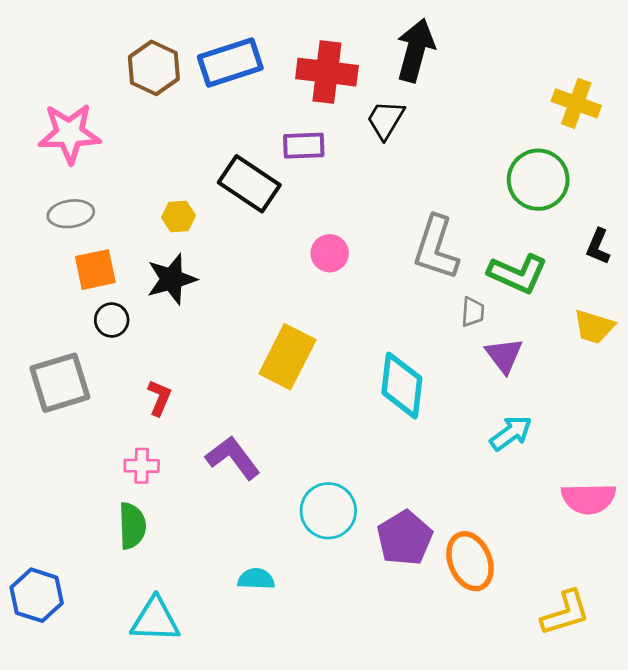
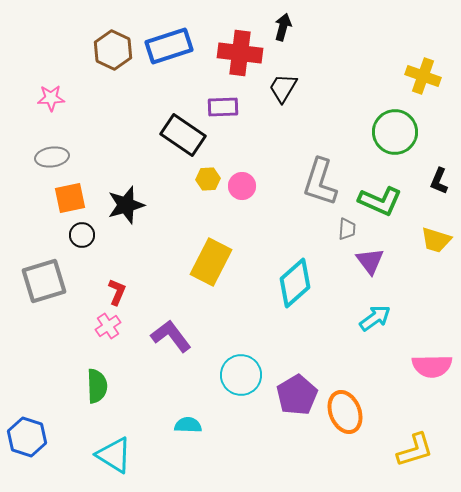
black arrow: (416, 50) -> (283, 27), moved, size x0.6
pink star: (69, 133) -> (51, 98), size x0.6
yellow hexagon: (178, 216) -> (208, 179), moved
cyan diamond: (402, 385) -> (295, 283), turned 42
pink cross: (142, 466) -> (108, 326), moved, turned -35
cyan triangle: (155, 620) -> (114, 455), turned 30

